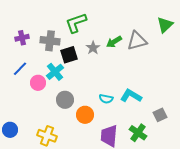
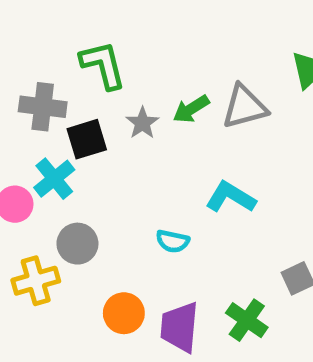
green L-shape: (76, 23) -> (103, 65), turned 95
cyan L-shape: (131, 96) -> (231, 197), moved
orange circle: (85, 115) -> (124, 313), moved
yellow cross: (47, 136) -> (36, 281), moved, turned -36

